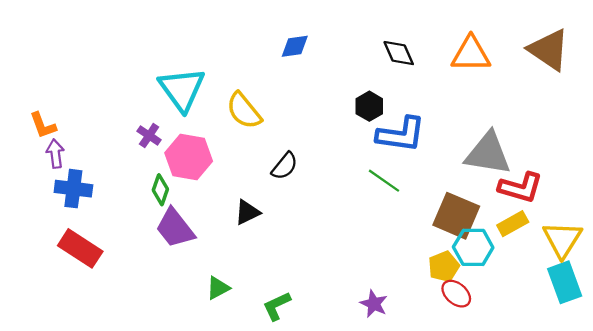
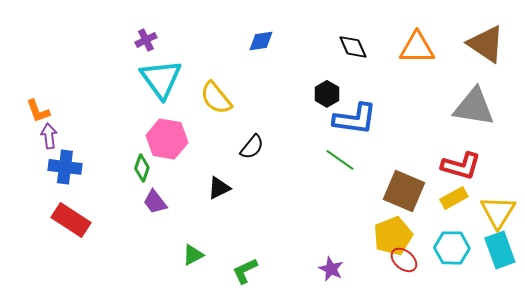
purple cross: (149, 136) -> (146, 40), moved, turned 30
gray triangle: (488, 154) -> (474, 107), moved
purple trapezoid: (175, 228) -> (155, 202), size x0.7
cyan hexagon: (473, 247) -> (452, 248), moved
yellow pentagon: (444, 267) -> (393, 236), size x1.4

